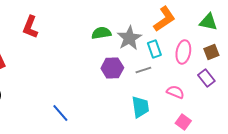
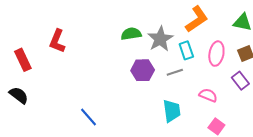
red L-shape: (30, 27) -> (57, 41), moved

